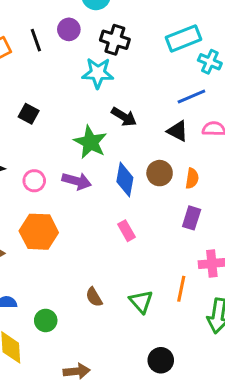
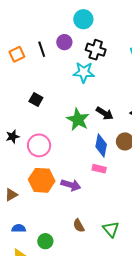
black arrow: (124, 117) -> (105, 113), moved
pink circle: (34, 181) -> (39, 145), size x1.5
purple arrow: (77, 181) -> (71, 185), moved
pink rectangle: (127, 231) -> (99, 169), moved, turned -48

